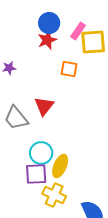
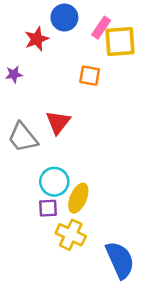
red star: (47, 40) -> (37, 39), moved
purple square: (36, 174) -> (48, 208), size x0.7

